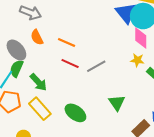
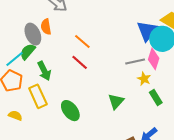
orange semicircle: (37, 37) -> (46, 27), moved
gray line: (96, 66) -> (135, 62), moved
green triangle: (117, 103) -> (116, 101), moved

